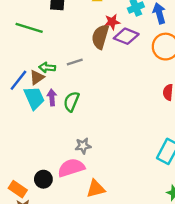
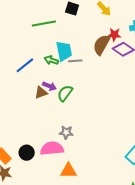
green line: (29, 28) -> (44, 24), turned -40
brown triangle: (37, 77) -> (41, 93), moved
purple arrow: (52, 97) -> (49, 86), turned 104
cyan trapezoid: (34, 98) -> (64, 51), moved

